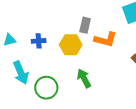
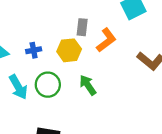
orange L-shape: (106, 39) -> (106, 40), turned -45
green circle: (46, 88) -> (48, 85), moved

